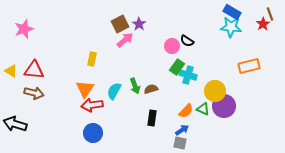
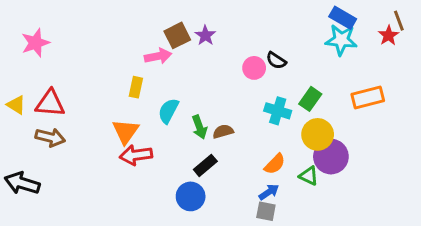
pink arrow: (125, 40) -> (158, 56), moved, turned 30
green rectangle: (177, 67) -> (310, 99), moved
cyan semicircle: (114, 91) -> (168, 111), moved
green triangle: (203, 109) -> (309, 176), moved
black rectangle: (152, 118) -> (205, 165), moved, turned 42
blue circle: (93, 133) -> (191, 196), moved

